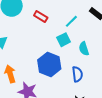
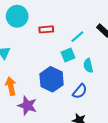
red rectangle: (41, 16) -> (46, 29), turned -40
blue semicircle: (77, 74) -> (80, 91), turned 42

